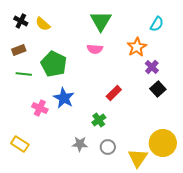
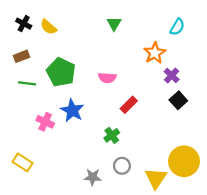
green triangle: (101, 21) -> (114, 24), size x0.6
pink semicircle: (95, 49) -> (107, 78), moved
gray star: (80, 144) -> (93, 177), moved

